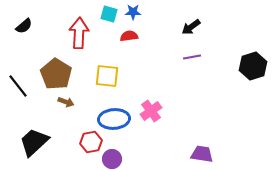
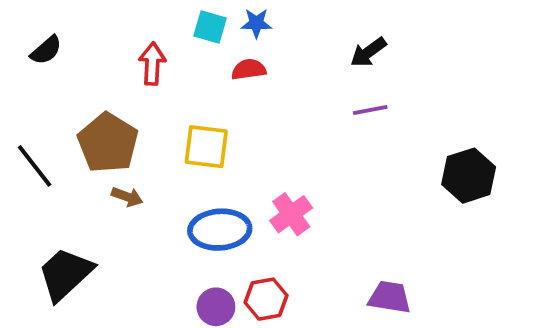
red arrow: (79, 33) -> (152, 64), size x0.7
black hexagon: (253, 66) -> (469, 176), moved
red hexagon: (91, 142) -> (266, 299), moved

